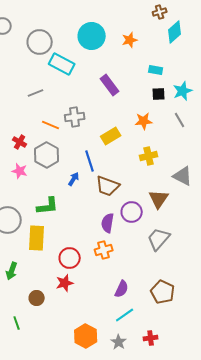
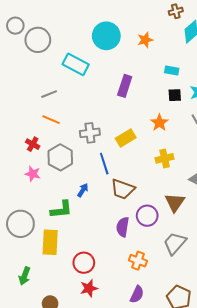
gray circle: (40, 42) -> (38, 40), moved
purple rectangle: (110, 85) -> (125, 86), turned 55
gray cross: (75, 117) -> (90, 133), moved
orange star: (144, 121) -> (159, 123), turned -30
orange line: (51, 125) -> (51, 120), moved
blue arrow: (74, 179) -> (83, 190), moved
orange cross: (104, 250) -> (138, 261), moved, turned 36
red star: (65, 283) -> (89, 288), moved

